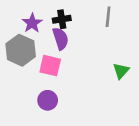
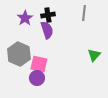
gray hexagon: (21, 50) -> (19, 54), moved
pink square: (50, 66) -> (39, 64), moved

